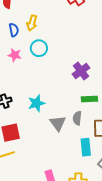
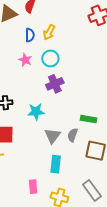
purple cross: (81, 71) -> (55, 84), moved
cyan rectangle: (86, 147) -> (56, 164), moved

